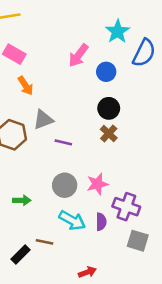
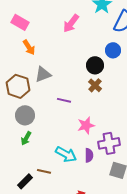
blue circle: (106, 72) -> (113, 50), moved
purple line: (63, 142) -> (64, 100), moved
gray circle: (65, 185) -> (25, 115), moved
green arrow: (22, 200) -> (26, 138), turned 120
purple cross: (126, 207) -> (109, 143), turned -30

